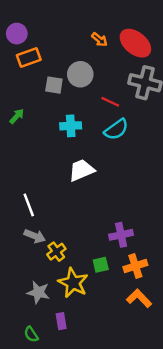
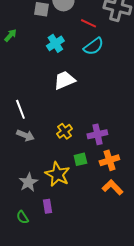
cyan cross: (71, 126) -> (55, 43), turned -30
yellow cross: (56, 252) -> (64, 131), moved
gray star: (38, 292) -> (28, 182), turned 30

